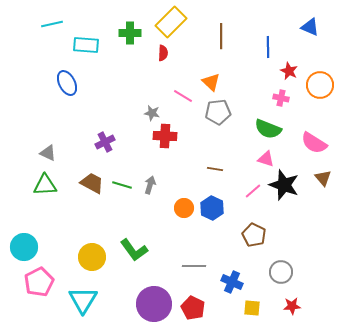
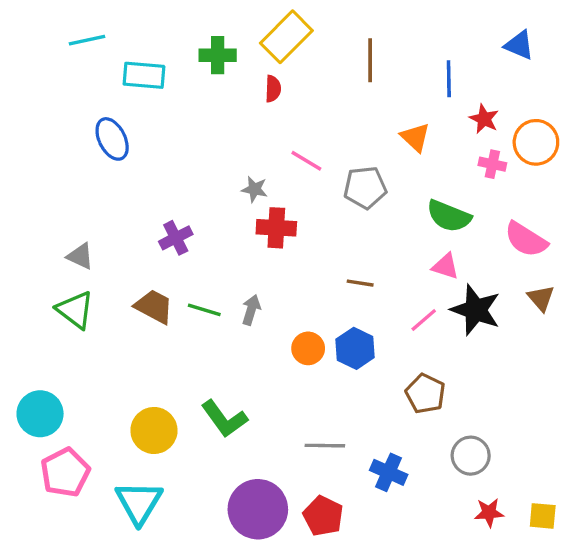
orange triangle: (211, 82) -> (415, 137), moved
pink cross: (281, 98) -> (492, 164), moved
green triangle: (45, 185) -> (75, 310), turned 40
yellow square: (252, 308) -> (543, 516), moved

